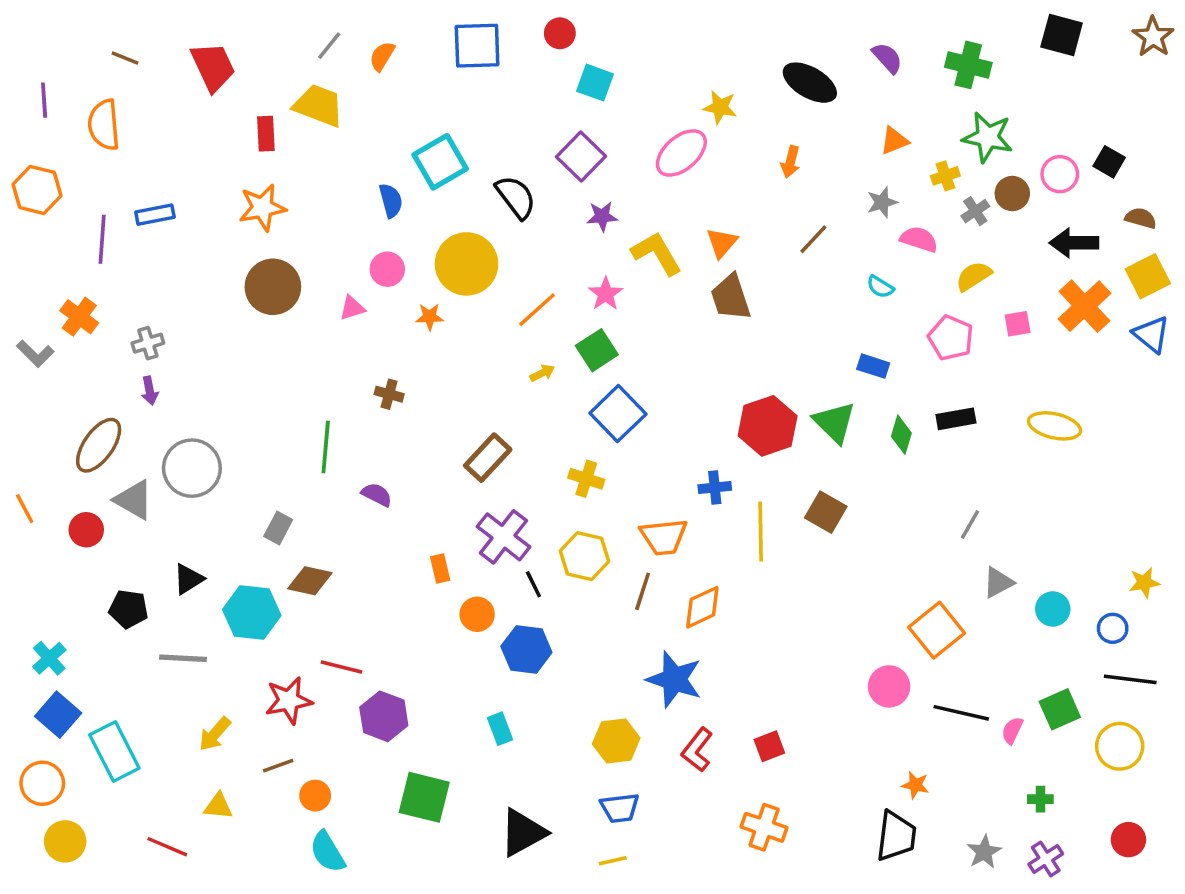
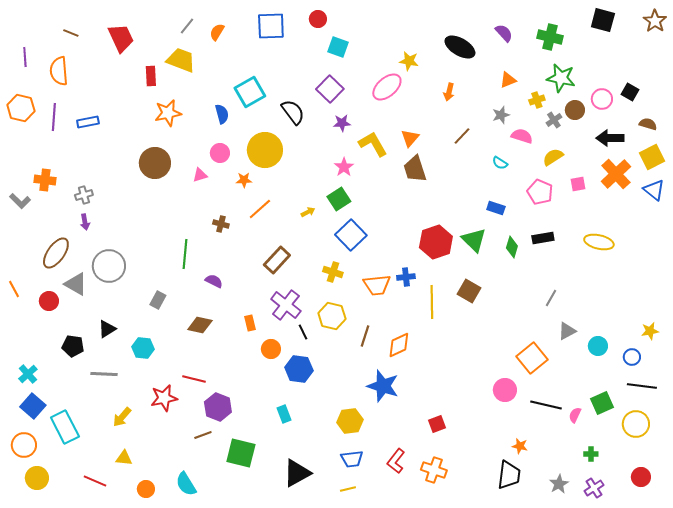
orange star: (262, 208) -> (168, 113), moved
purple line: (102, 239) -> (54, 117), moved
orange line: (537, 310) -> (260, 209), moved
orange cross: (79, 317) -> (45, 180), turned -30
orange trapezoid: (664, 537) -> (377, 285), moved
brown diamond: (310, 581) -> (200, 325), moved
cyan hexagon: (252, 612) -> (143, 348), size x0.7
red L-shape: (697, 750) -> (396, 461), moved
brown line: (278, 766) -> (203, 435), moved
orange circle: (315, 796) -> (146, 489), moved

